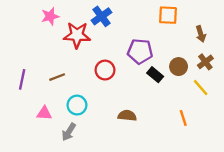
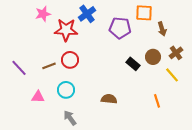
brown arrow: (201, 34) -> (162, 29), moved
purple pentagon: (140, 51) -> (120, 28), moved
red circle: (105, 70) -> (70, 60), moved
purple line: (22, 79) -> (19, 68), turned -54
gray arrow: (69, 132) -> (70, 118), moved, turned 112

